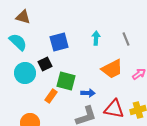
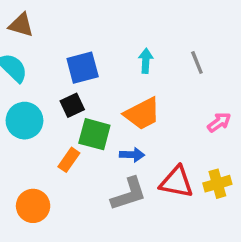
black square: (45, 64) -> (72, 105), moved
orange trapezoid: (112, 69) -> (142, 114), moved

